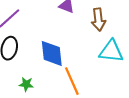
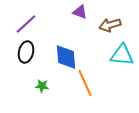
brown arrow: (98, 19) -> (110, 25), turned 80

